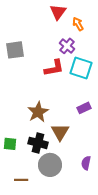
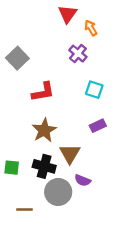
gray square: (15, 50) -> (17, 58), turned -36
red L-shape: (54, 68) -> (43, 92), moved
cyan square: (81, 68) -> (94, 90), moved, size x0.7
purple semicircle: (86, 163) -> (83, 180), moved, turned -80

